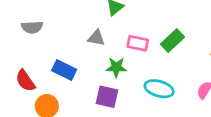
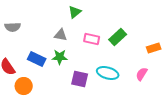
green star: (116, 67) -> (60, 57), moved
purple square: (107, 97) -> (80, 79), moved

